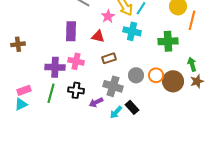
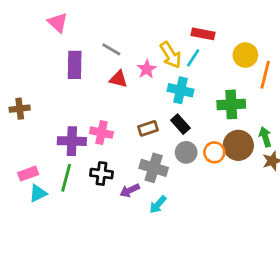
purple rectangle: (71, 31) -> (75, 65), moved
red triangle: (98, 36) -> (118, 79), moved
brown circle: (173, 81) -> (238, 145), moved
cyan triangle: (21, 104) -> (38, 193), moved
black rectangle: (132, 107) -> (180, 124), moved

